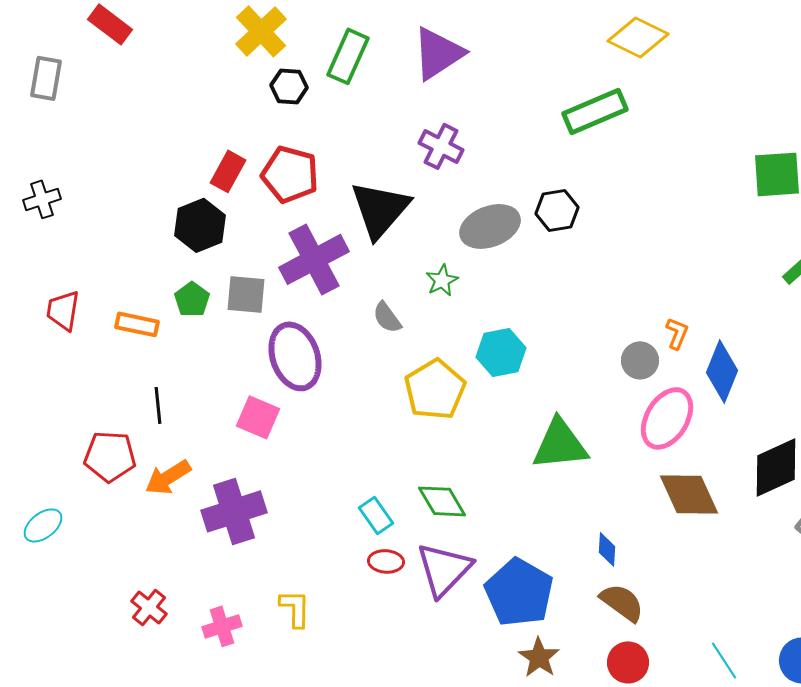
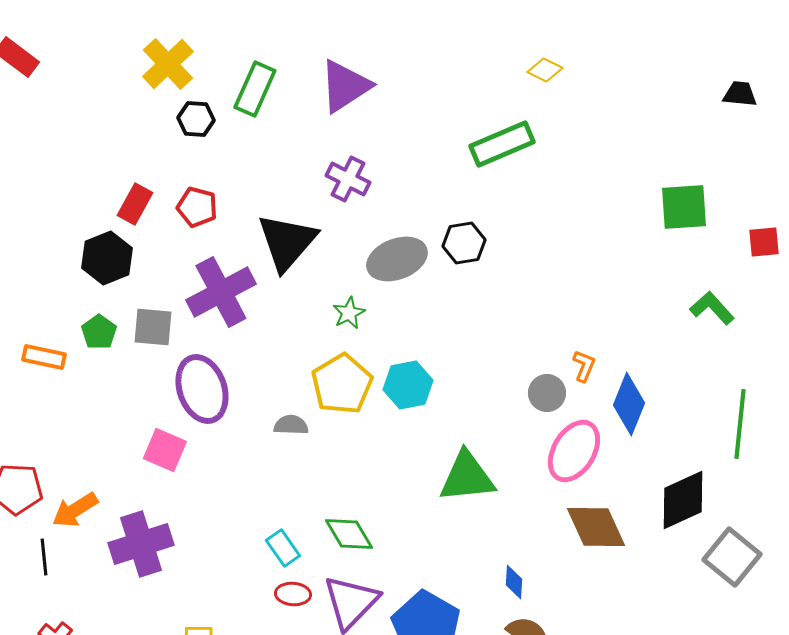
yellow diamond: (638, 37) -> (545, 70), size x0.6
red pentagon: (290, 174) -> (197, 207), size x0.7
gray semicircle: (387, 317) -> (291, 425), moved, turned 128
yellow pentagon: (435, 389) -> (342, 384), moved
black line: (158, 405) -> (44, 557), moved

